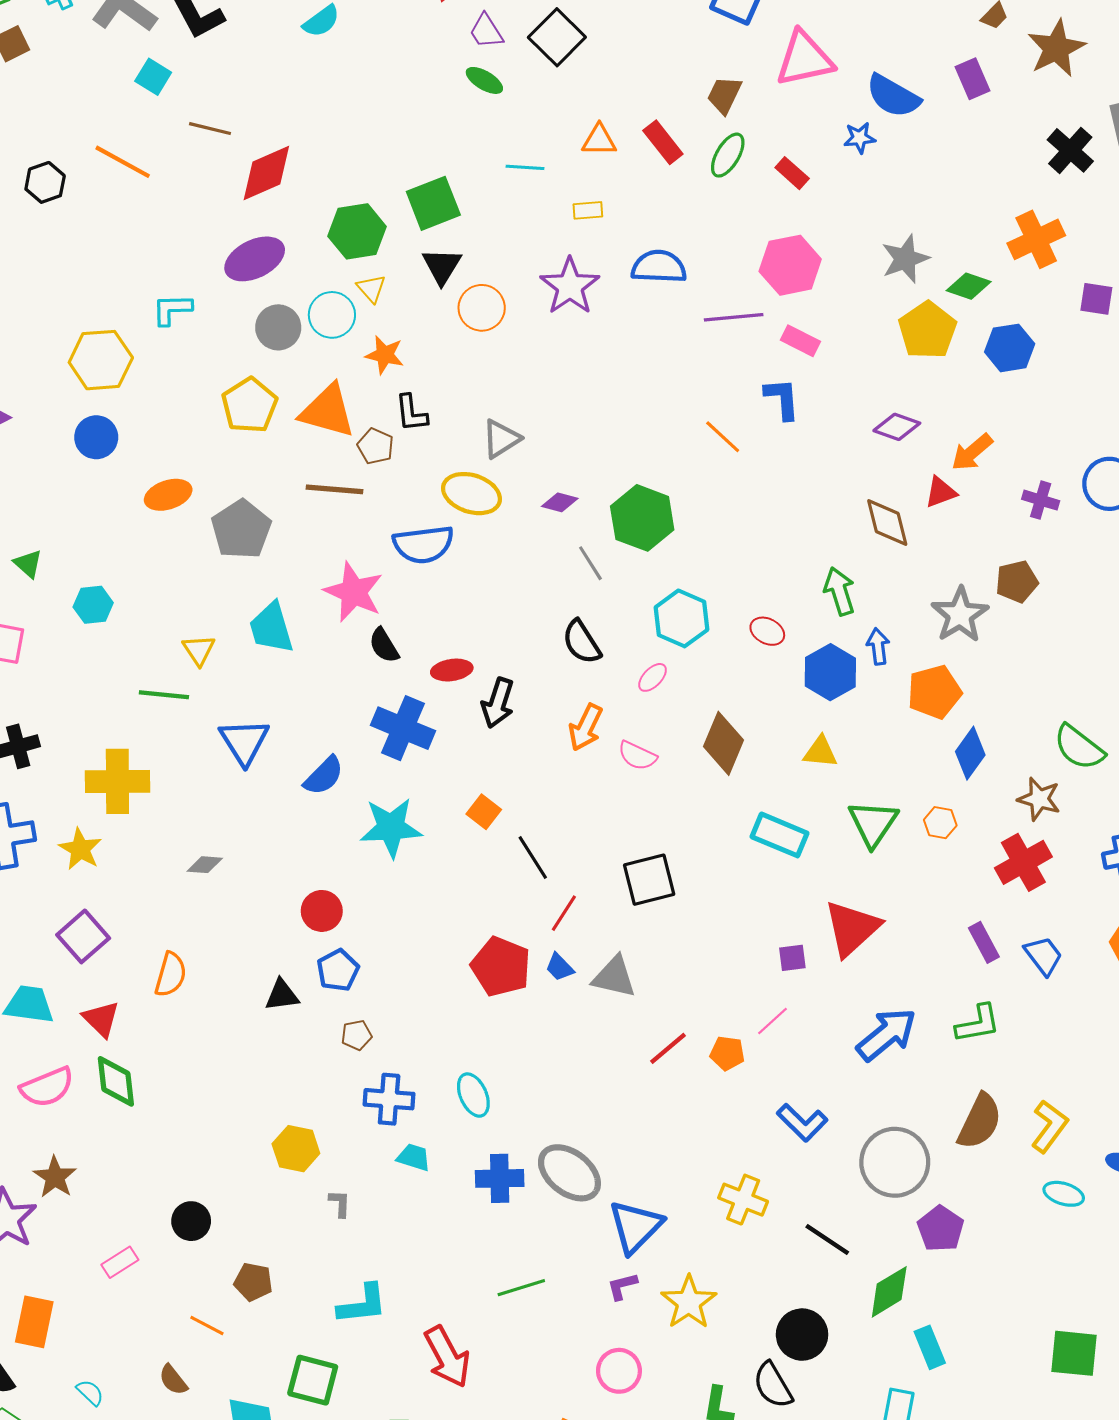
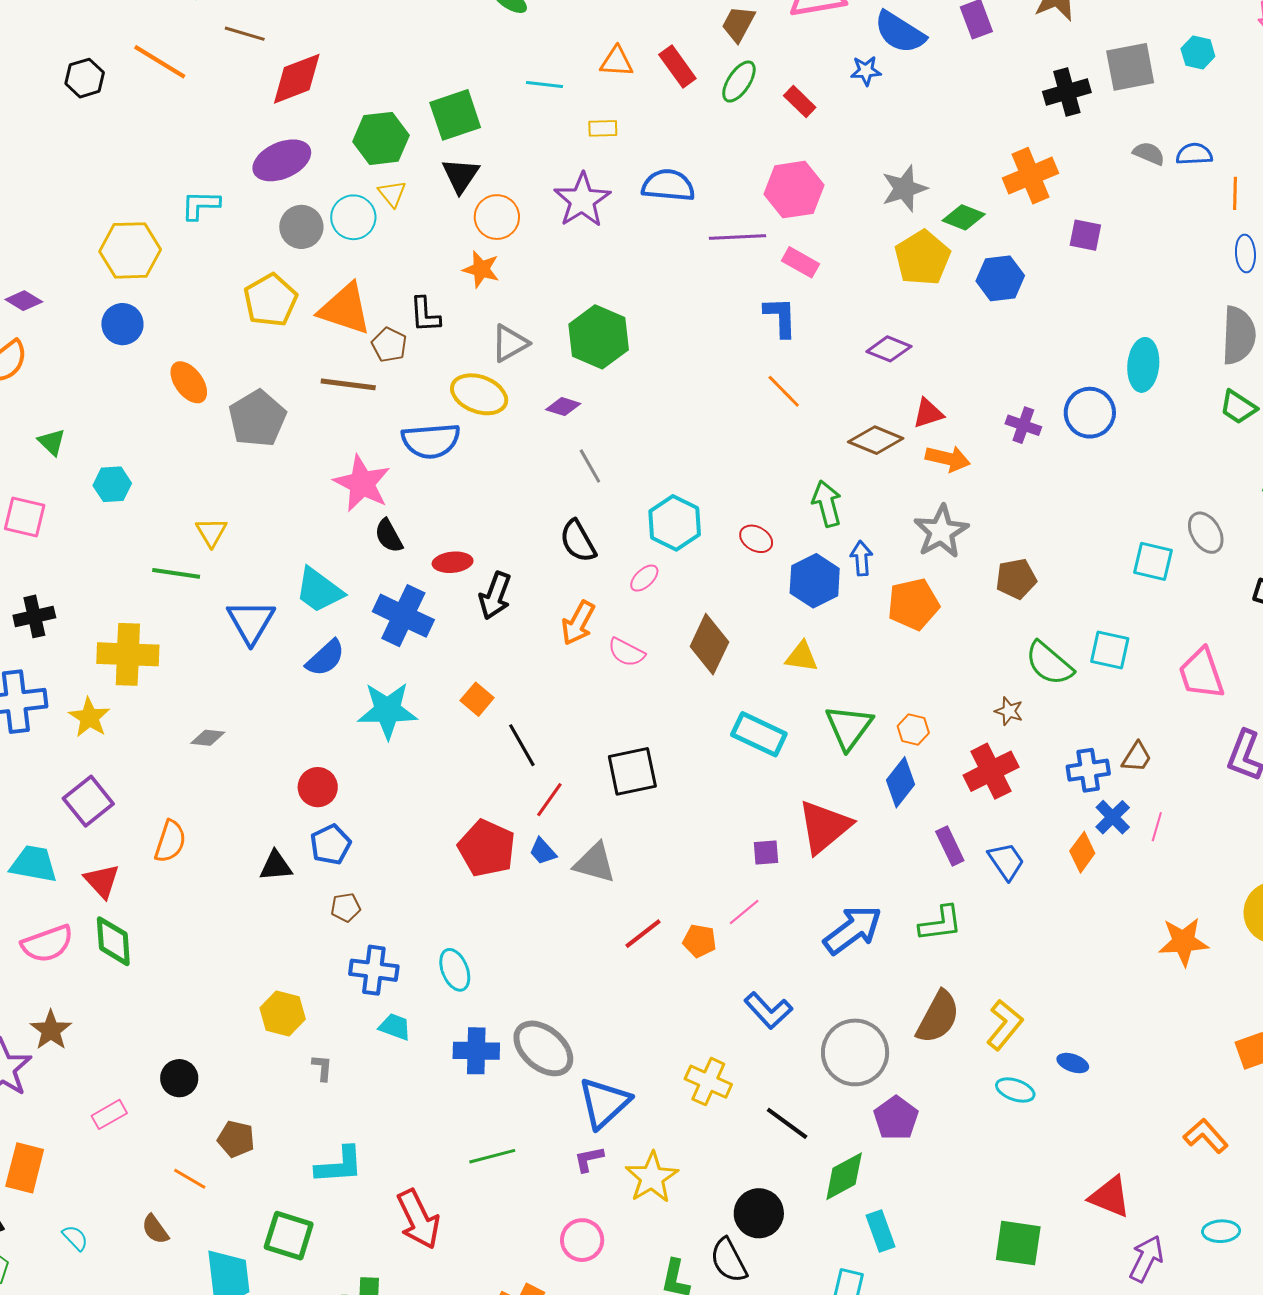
black cross: (1070, 150) -> (1067, 92), turned 30
orange star: (385, 355) -> (481, 269), moved
orange line: (723, 437) -> (784, 391), moved
orange arrow: (972, 452) -> (948, 459), moved, turned -129
orange ellipse: (168, 495) -> (189, 382), turned 69
green hexagon: (642, 518) -> (599, 337), moved
brown diamond: (887, 523) -> (876, 440), turned -56
brown pentagon: (1017, 582) -> (1016, 579), moved
cyan trapezoid: (271, 628) -> (319, 590), moved, turned -40
blue diamond: (970, 753) -> (901, 782), moved
brown star: (1039, 799) -> (1009, 711), size x0.7

